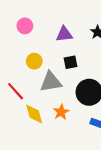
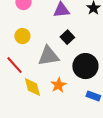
yellow circle: (34, 61) -> (22, 36), moved
black square: (70, 62) -> (67, 37), turned -32

